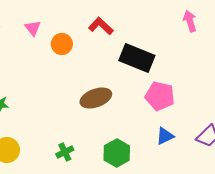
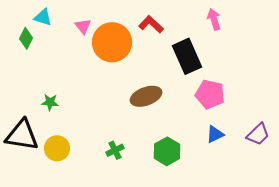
pink arrow: (190, 21) -> (214, 19), moved
orange circle: (62, 44) -> (112, 42), size x1.8
black rectangle: (137, 58) -> (187, 56), turned 44

